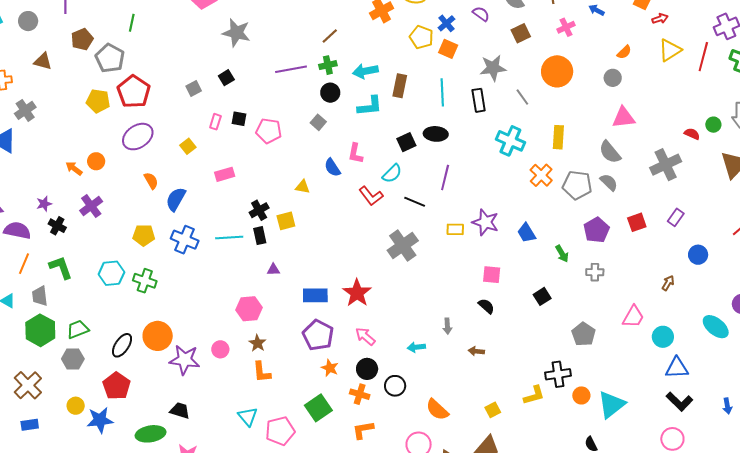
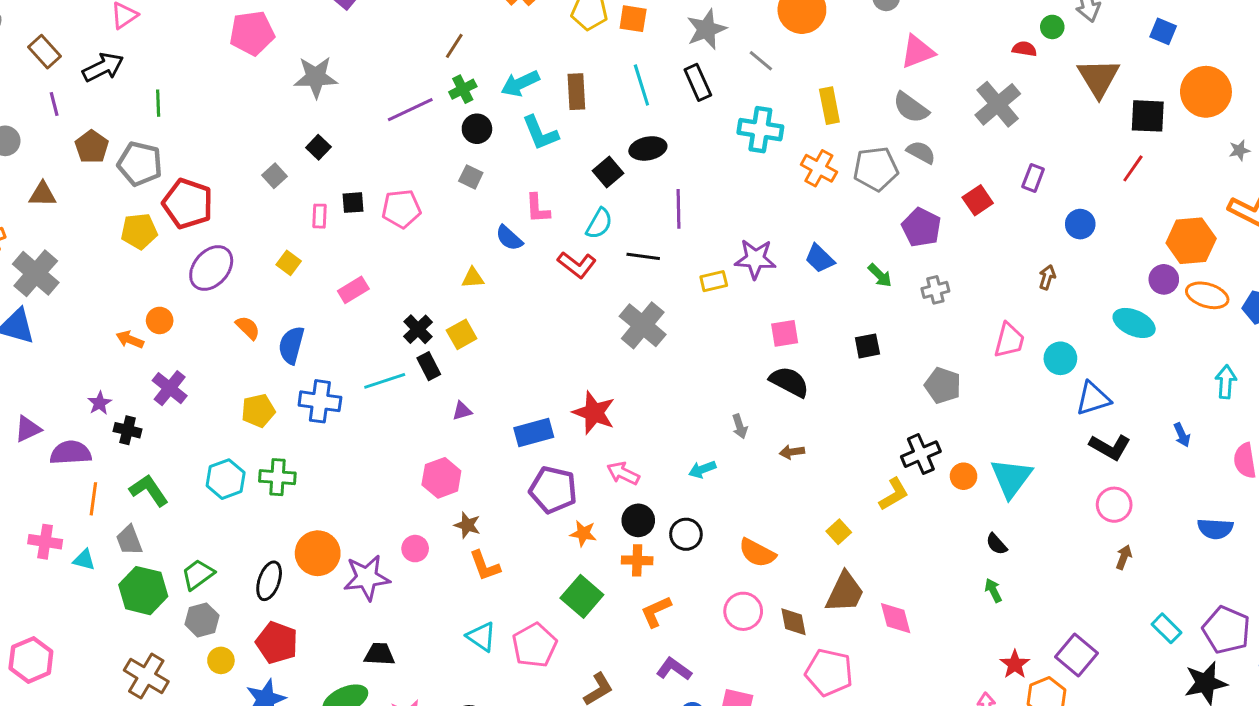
cyan L-shape: (370, 106) -> (540, 133), turned 88
gray cross: (25, 110) -> (36, 273), size x1.4
black square: (542, 296) -> (867, 346), turned 36
black semicircle: (486, 306) -> (789, 382), size x1.5
yellow circle: (76, 406) -> (221, 660), moved

